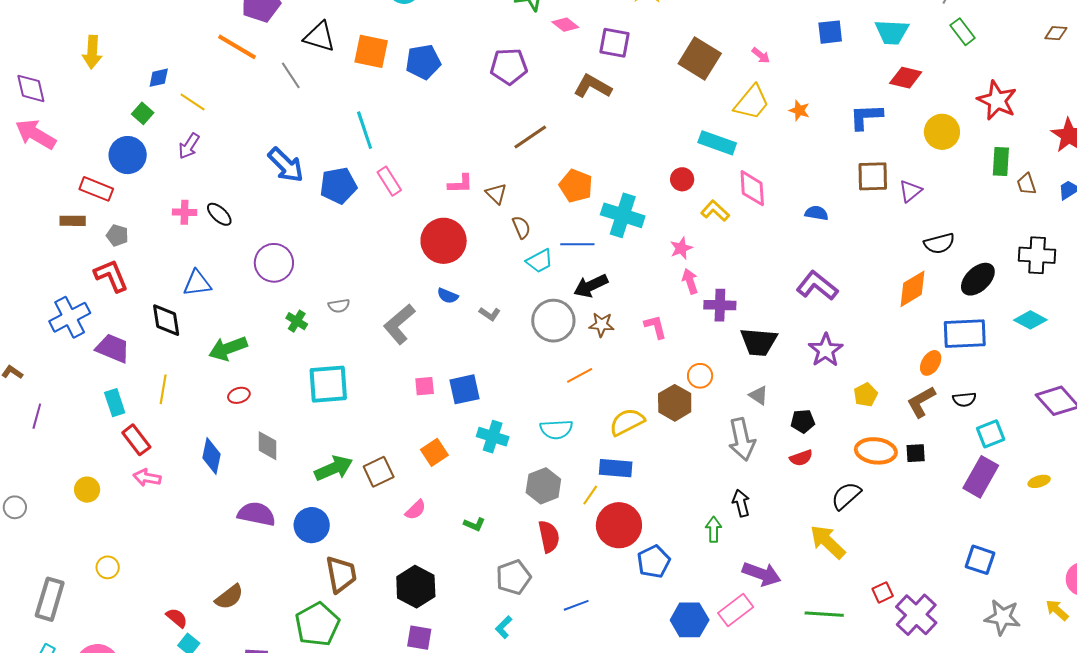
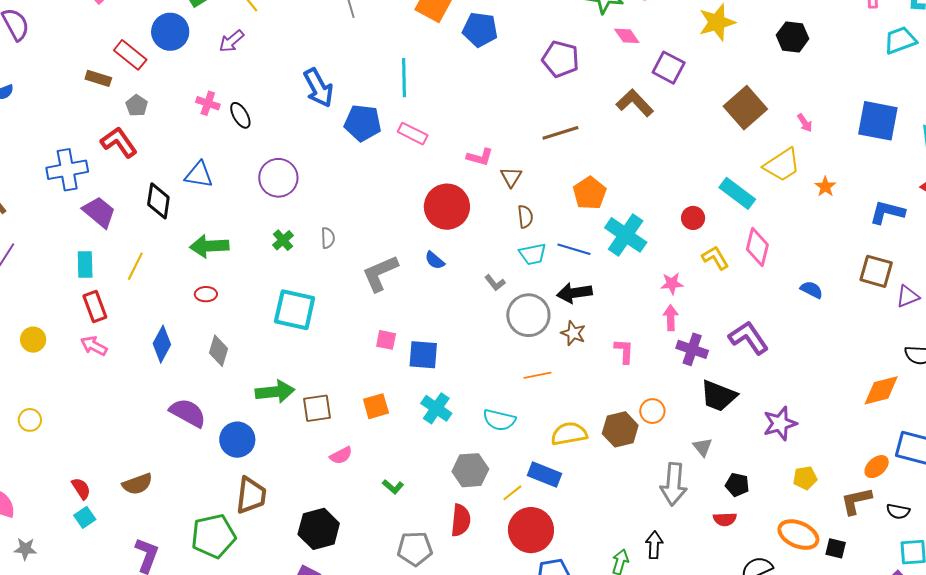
blue square: (830, 32) -> (878, 121), size x1.6
pink rectangle: (389, 181) -> (413, 134), turned -48
red L-shape: (111, 276) -> (119, 142), turned -30
purple L-shape: (817, 286) -> (749, 338), moved
gray semicircle: (339, 306) -> (328, 238), turned -100
gray L-shape: (490, 314) -> (495, 283), moved

